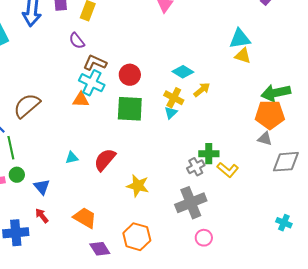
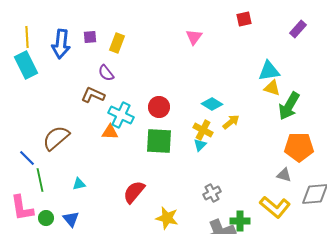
brown L-shape: (95, 63) -> (93, 95), moved
green arrow: (276, 93) -> (289, 106), moved, turned -48
gray triangle: (265, 139) -> (284, 175), moved
green cross: (209, 154) -> (240, 221), moved
cyan triangle: (72, 158) -> (79, 184), moved
gray cross: (196, 167) -> (212, 193), moved
yellow L-shape: (228, 170) -> (275, 207), moved, size x1.4
green circle: (17, 175) -> (46, 218), moved

